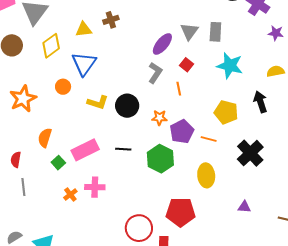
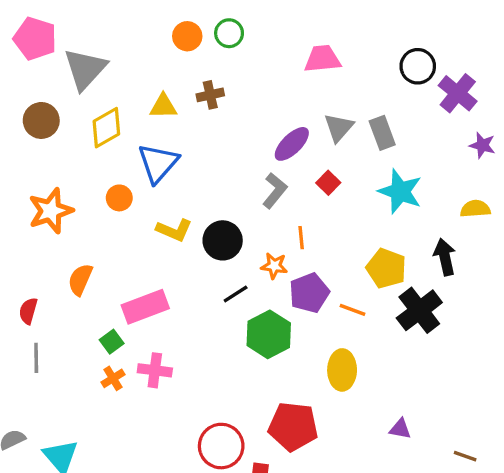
gray rectangle: (215, 32) -> (382, 133), turned -30
orange line: (179, 89) -> (301, 238), moved
black line: (123, 149) -> (236, 294), moved, turned -42
black cross: (250, 153) -> (419, 310), moved
green square: (58, 163) -> (112, 342), moved

